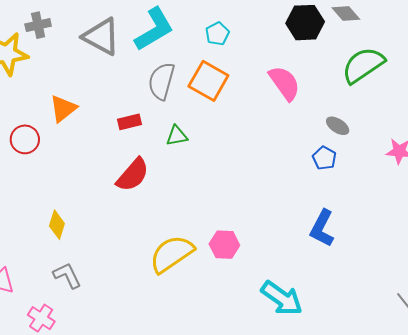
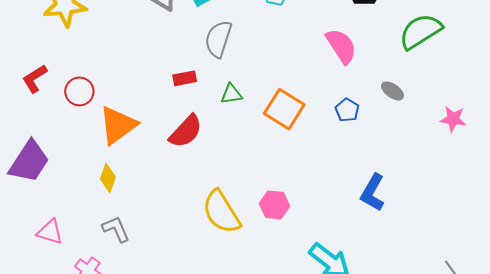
orange square: (208, 81) -> (284, 109), moved
orange triangle: (63, 108) -> (118, 125), moved, size x1.4
blue pentagon: (324, 158) -> (347, 110), moved
yellow semicircle: (172, 254) -> (221, 212), turned -90

